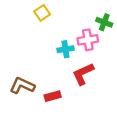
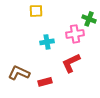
yellow square: (42, 13) -> (36, 11), turned 32
cyan cross: (66, 49) -> (47, 42), moved

